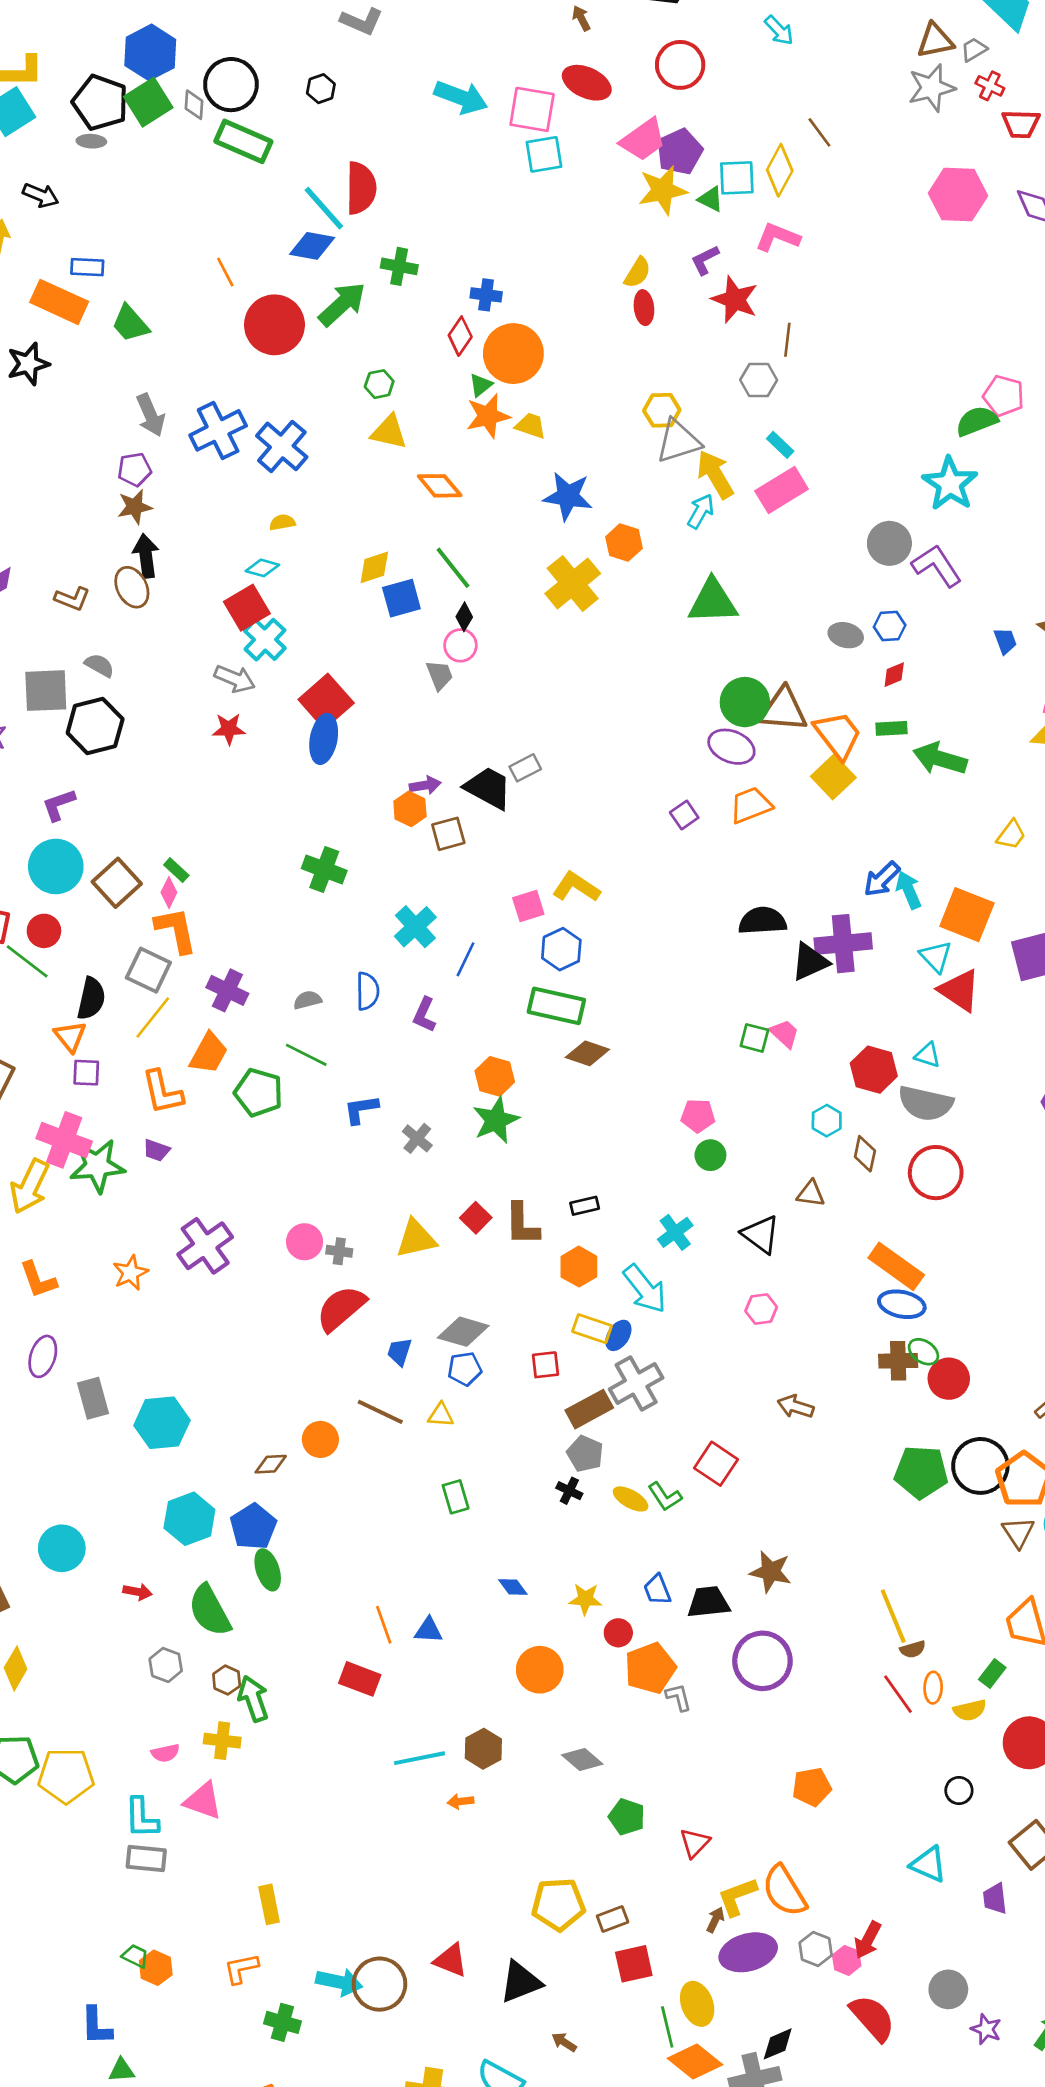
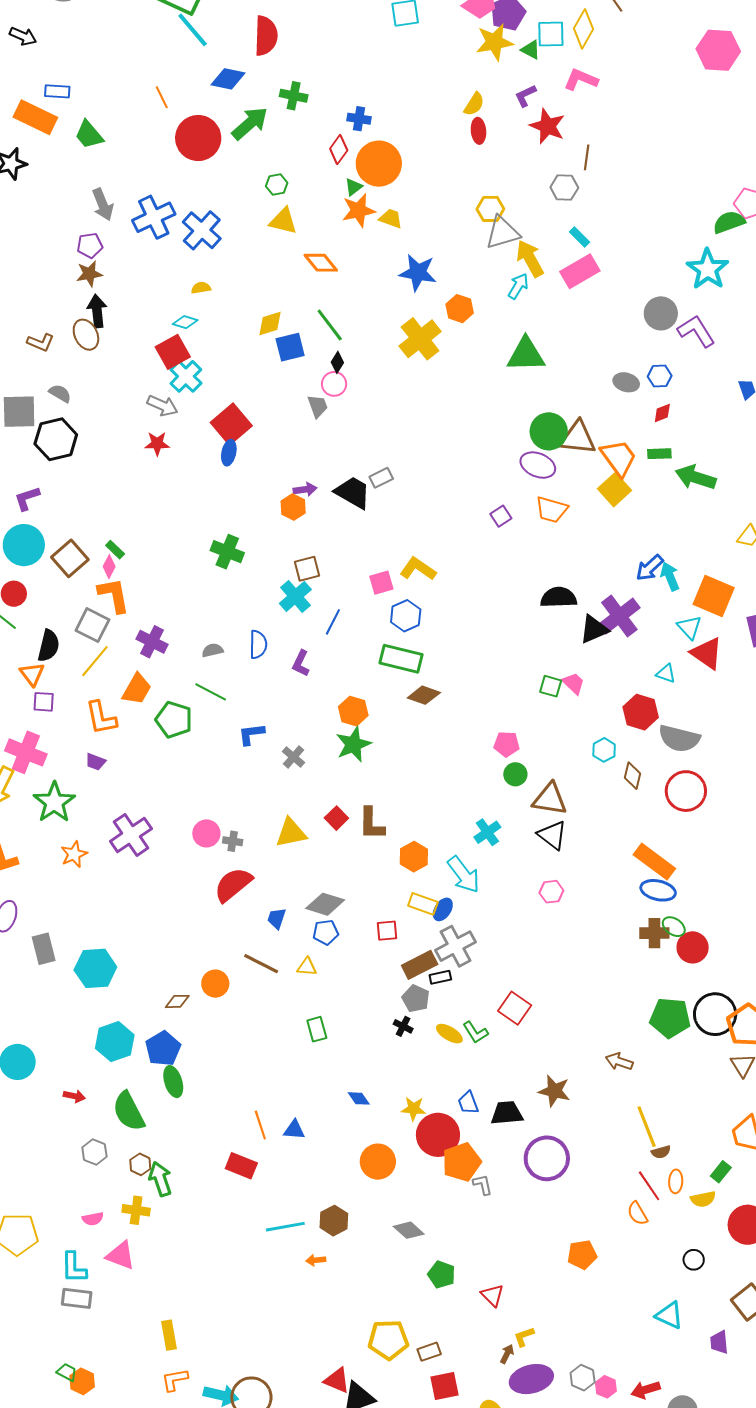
cyan line: (324, 208) -> (193, 30), moved
blue ellipse: (324, 739) -> (229, 453), size x0.7
orange trapezoid: (751, 805) -> (552, 510), turned -144
brown square: (448, 834) -> (307, 569), moved
purple cross: (843, 944) -> (619, 616), turned -33
cyan triangle: (928, 1055) -> (666, 674), moved
green star: (97, 1166) -> (54, 802), moved, turned -30
brown triangle: (811, 1194) -> (550, 799), moved, size x1.6
black rectangle: (585, 1206) -> (440, 977), moved
brown arrow: (796, 1407) -> (619, 1062), moved
red circle: (618, 1633) -> (438, 1135), size x2.0
red triangle: (695, 1843) -> (493, 1295), turned -30
orange semicircle: (784, 1891) -> (637, 1213), moved, size x0.6
yellow L-shape: (737, 1897) -> (524, 1337), size x0.7
red arrow: (868, 1940) -> (646, 1390), moved, turned 44
red triangle: (451, 1960) -> (337, 1380), moved
orange L-shape: (241, 1968) -> (175, 1380), moved

